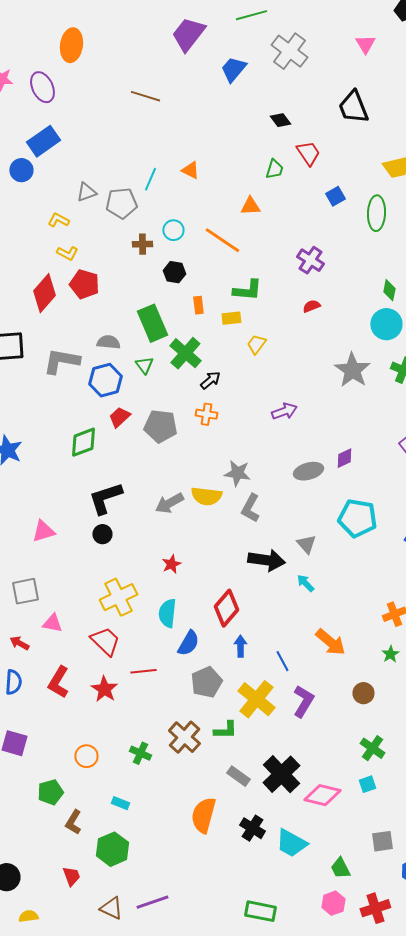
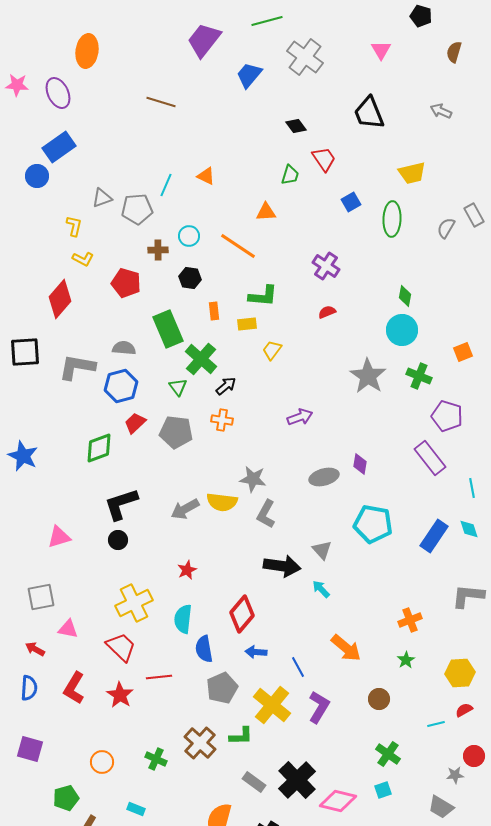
yellow L-shape: (58, 220) -> (74, 226), turned 75
red pentagon: (84, 284) -> (126, 283), moved
green triangle: (144, 365) -> (178, 387), moved
purple diamond: (344, 458) -> (360, 464), turned -55
blue semicircle: (188, 643) -> (204, 649), turned 140
blue arrow: (240, 646) -> (256, 652), turned -85

